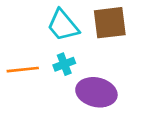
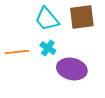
cyan cross: (64, 64) -> (48, 48), turned -35

